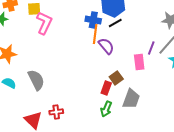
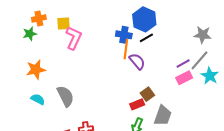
purple line: (151, 48) -> (183, 63), turned 40
pink rectangle: (139, 62) -> (184, 78), moved, turned 70
red rectangle: (106, 88) -> (137, 104), turned 48

